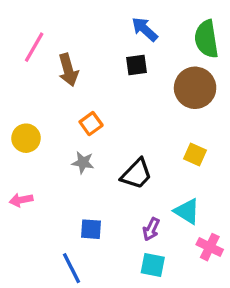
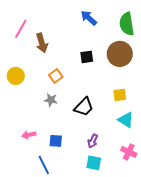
black square: (137, 65) -> (87, 57), moved
yellow circle: (26, 138) -> (16, 76), moved
yellow square: (195, 154) -> (120, 95), turned -32
pink arrow: (21, 200) -> (29, 135), moved
cyan triangle: (187, 211) -> (126, 120), moved

